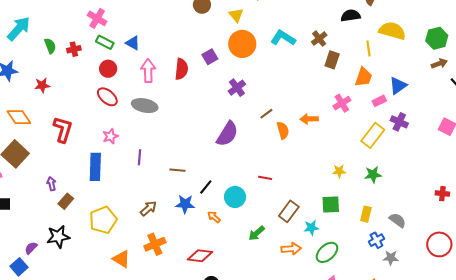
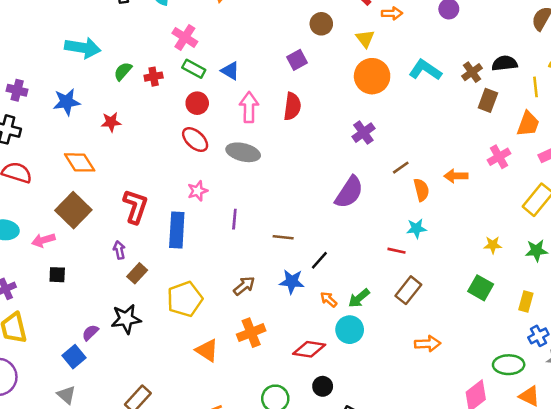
black semicircle: (351, 16) -> (505, 63), moved
cyan arrow: (19, 29) -> (83, 48), turned 56
green semicircle: (50, 46) -> (123, 71), turned -119
purple square: (210, 57) -> (297, 60), moved
red L-shape: (63, 130) -> (135, 206), moved
cyan circle: (235, 197) -> (350, 330), moved
green square: (331, 205) -> (481, 288), turned 30
brown rectangle: (289, 211) -> (408, 290), moved
cyan star: (311, 228) -> (416, 228), moved
green arrow: (257, 233) -> (359, 298), moved
green ellipse: (327, 252) -> (509, 365), moved, turned 40

